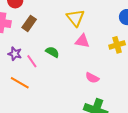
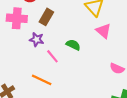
pink triangle: (82, 41) -> (104, 31), turned 35
purple star: (15, 54) -> (37, 40), moved

